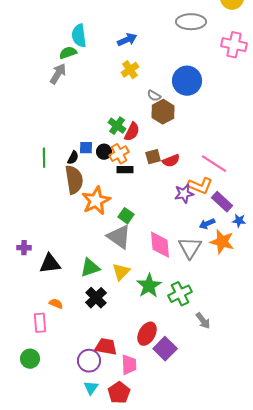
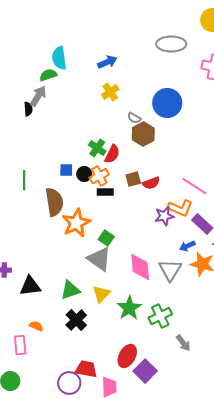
black semicircle: (73, 158) -> (28, 109), moved, turned -32

